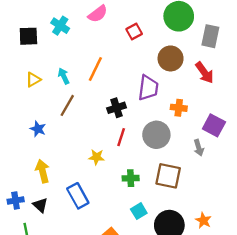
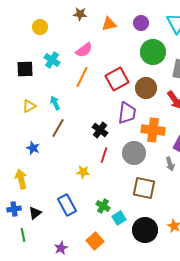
red square: (134, 31) -> (117, 79), moved, size x1.6
orange line: (95, 69) -> (82, 77), moved
black cross: (117, 108) -> (100, 130), turned -35
orange cross: (179, 108) -> (153, 130), size x1.6
yellow arrow: (43, 171) -> (21, 179), moved
green cross: (131, 178) -> (103, 206), moved, turned 32
black triangle: (40, 205) -> (35, 213), turned 40

